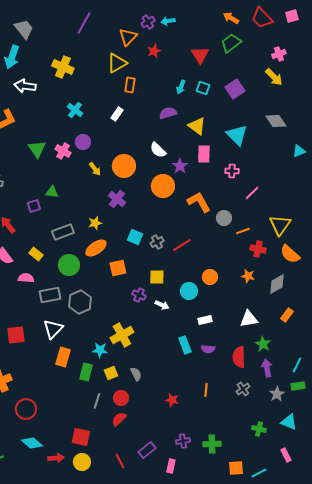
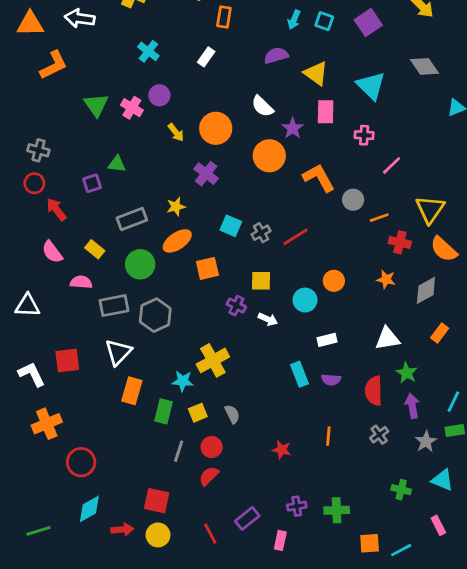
cyan diamond: (32, 443) -> (89, 509), turned -70

